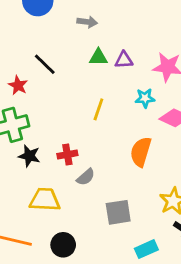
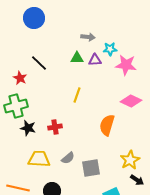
gray arrow: (87, 22) -> (88, 37), moved
cyan star: (145, 98) -> (110, 49), moved
gray semicircle: (86, 177) -> (68, 158), moved

